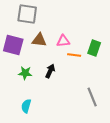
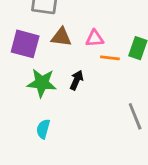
green star: (25, 73) -> (42, 83), size x1.5

